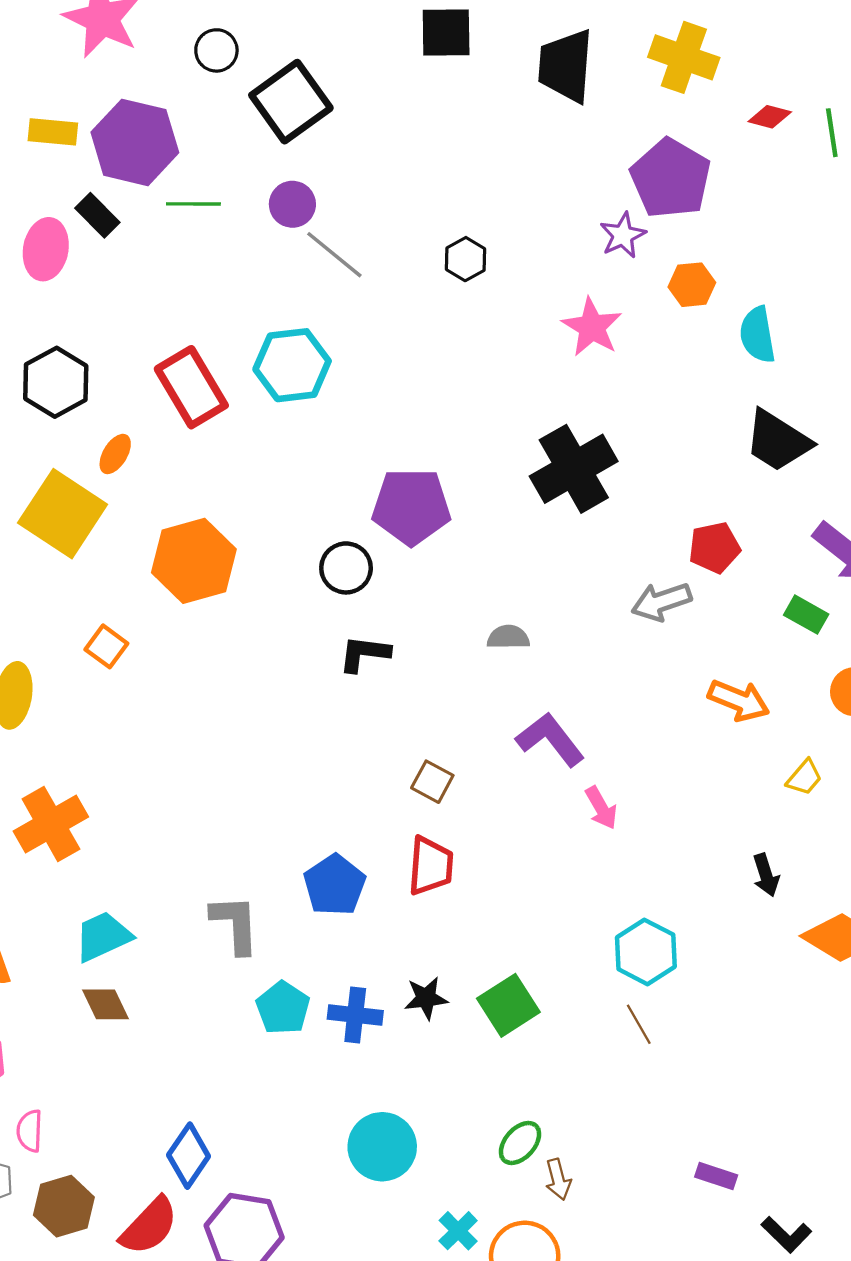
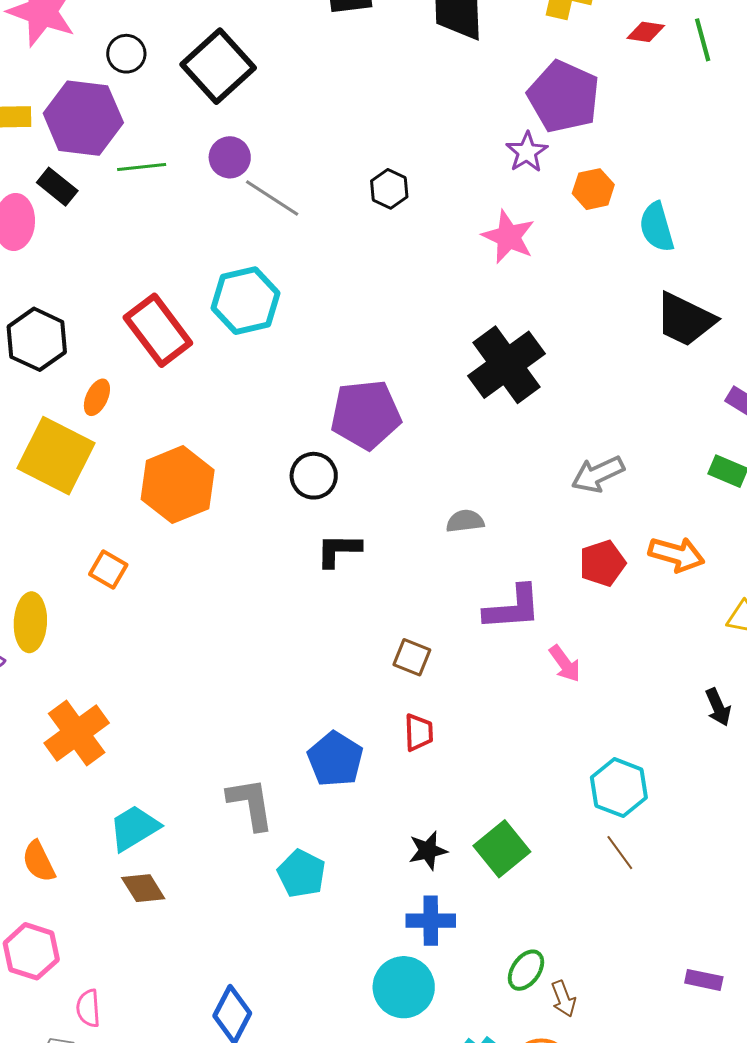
black circle: (216, 50) -> (126, 54), moved
red pentagon: (714, 548) -> (602, 563), moved
purple L-shape: (550, 739) -> (513, 608), turned 130
red trapezoid: (431, 866) -> (419, 732), size x0.7
blue cross: (355, 1015) -> (431, 921), moved

